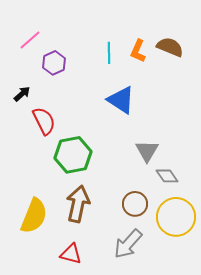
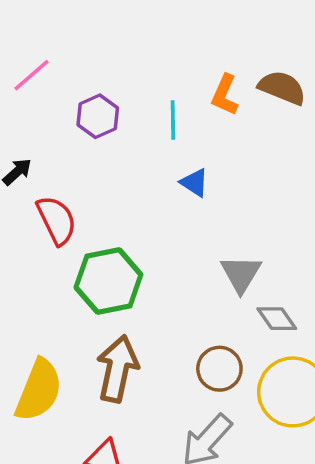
cyan line: (109, 53) -> (173, 120), moved
purple hexagon: (54, 63) -> (98, 116), moved
blue triangle: (121, 100) -> (194, 183), size x0.6

